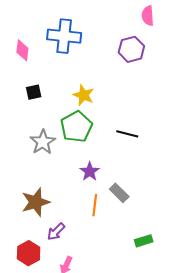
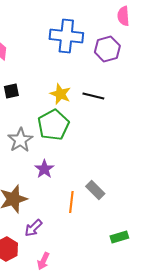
blue cross: (64, 36) -> (66, 36), moved
black line: (127, 134) -> (93, 96), moved
purple star: (90, 172) -> (44, 169), moved

